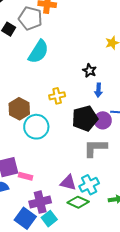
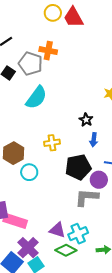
purple circle: (103, 120) -> (99, 180), moved
cyan circle: (36, 127) -> (29, 172), size x0.7
pink rectangle: (26, 176) -> (15, 221), size x1.6
purple cross: (40, 202) -> (28, 248), turned -35

